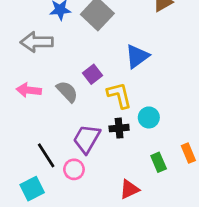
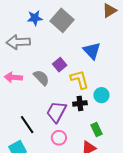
blue triangle: (137, 56) -> (92, 51), turned -36
green rectangle: (159, 162) -> (97, 130), moved
pink circle: (74, 169) -> (59, 138), moved

